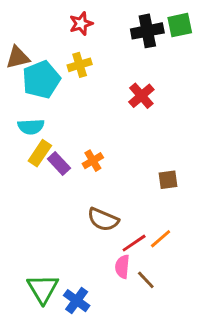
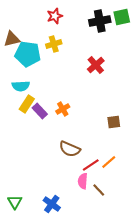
cyan pentagon: (41, 80) -> (28, 54), turned 30
green triangle: (43, 289) -> (15, 202), moved, size x0.7

